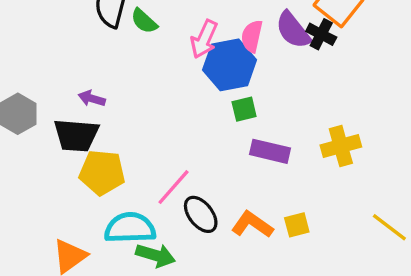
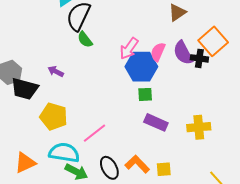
green semicircle: (144, 21) -> (85, 39), moved
black cross: (321, 34) -> (199, 58), turned -30
black trapezoid: (76, 135) -> (25, 89), moved
black ellipse: (201, 214) -> (109, 168), moved

